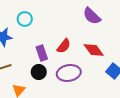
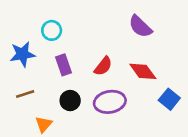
purple rectangle: (42, 53) -> (63, 65), moved

